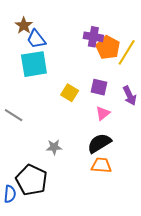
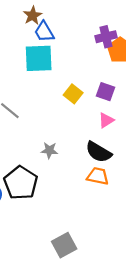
purple cross: (93, 37) -> (106, 37), turned -30
black semicircle: (99, 143) -> (99, 152), turned -125

